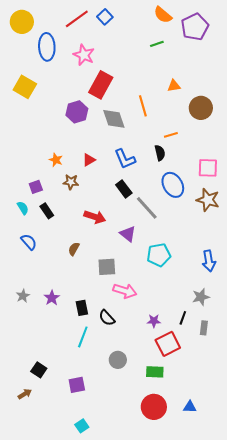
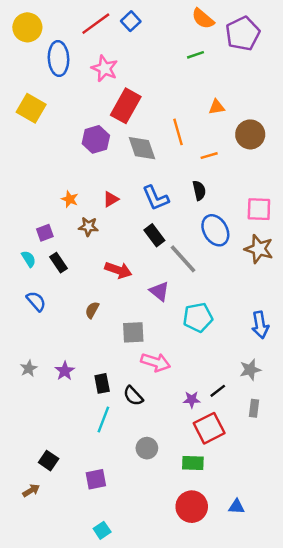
orange line: (171, 135) -> (209, 156), moved
black line: (183, 318) -> (218, 391), moved, turned 32

